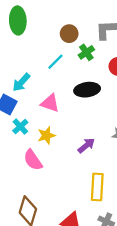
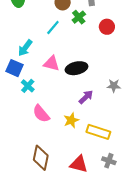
black ellipse: (87, 90) -> (76, 68), moved
yellow star: (46, 135) -> (71, 120), moved
yellow rectangle: (97, 187) -> (98, 132), turned -70

